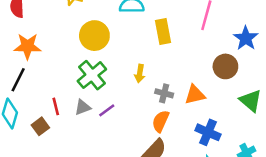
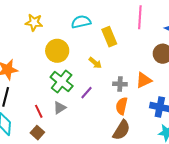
yellow arrow: (140, 73) -> (95, 63), moved, turned -48
purple line: (107, 110) -> (87, 93), moved
brown square: (40, 126) -> (37, 133), moved

